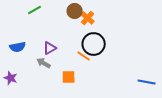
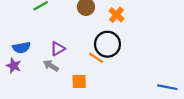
orange cross: (88, 18) -> (116, 15), moved
purple star: (11, 78) -> (14, 66), moved

